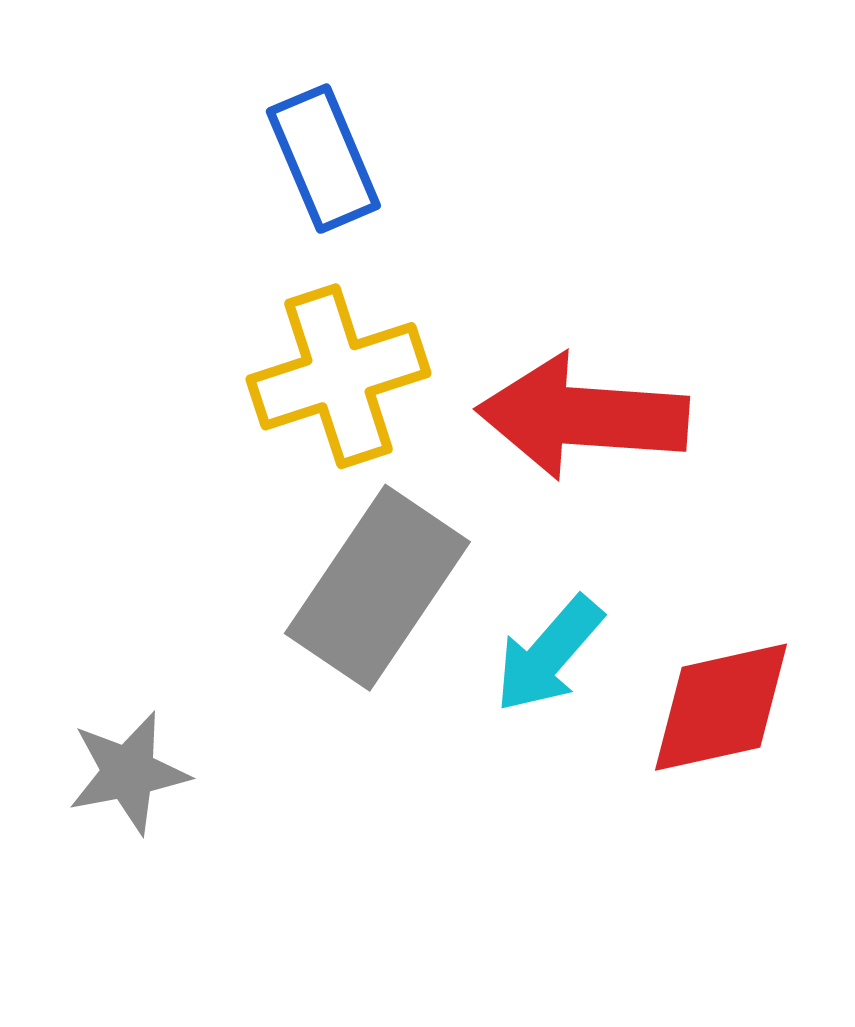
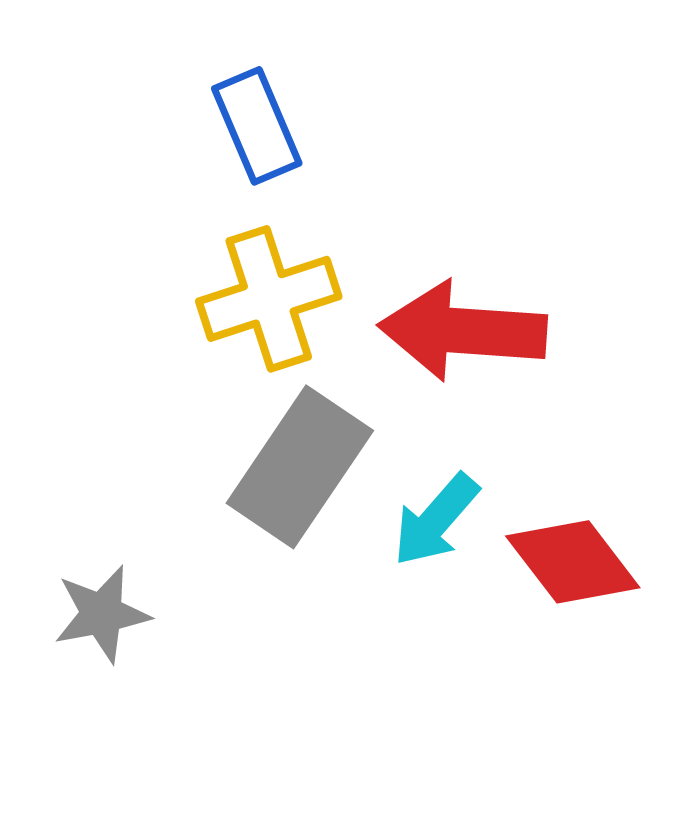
red diamond: (721, 707) -> (573, 562), turned 65

